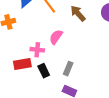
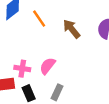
pink semicircle: (56, 37) -> (47, 66), moved

